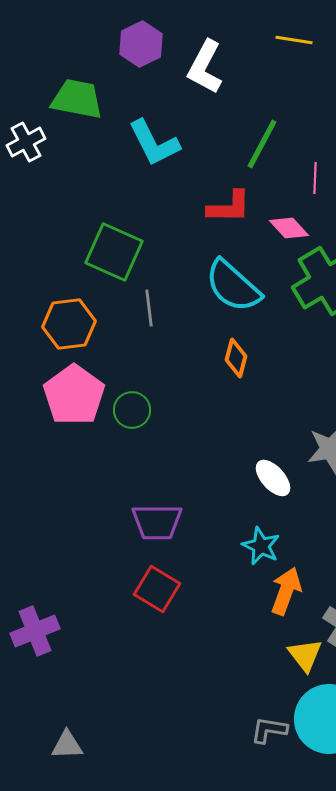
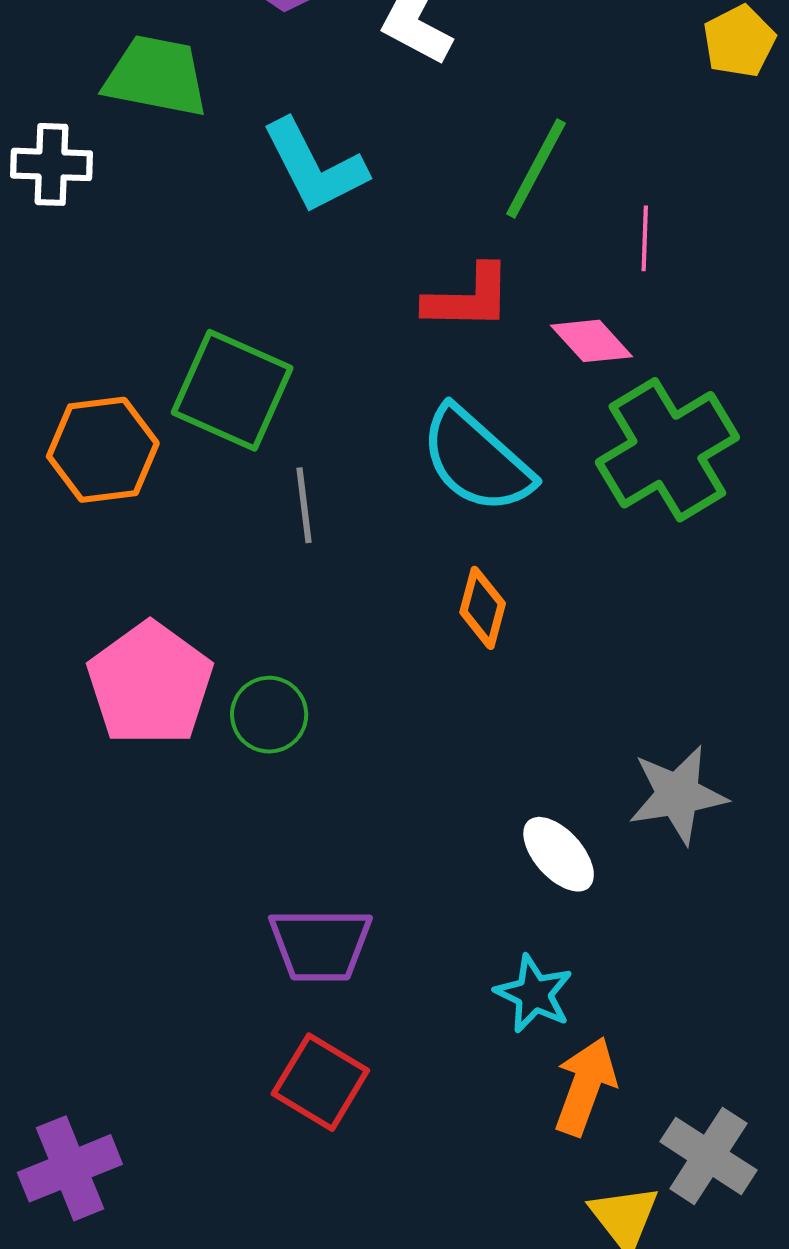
white cross: (26, 142) -> (52, 164), turned 30
orange hexagon: (69, 324) -> (103, 450), moved

